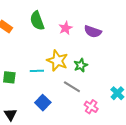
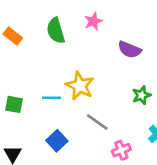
pink star: (66, 28) -> (93, 21), moved
green star: (81, 65) -> (142, 95), moved
pink cross: (91, 107) -> (121, 150), turned 32

